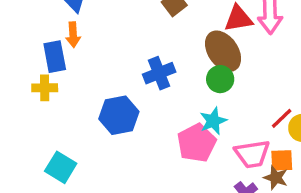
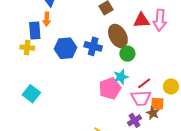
brown ellipse: (223, 51) -> (118, 36), moved
blue cross: (159, 73) -> (93, 46), turned 30
blue hexagon: (119, 115) -> (66, 48), moved
red line: (282, 118) -> (144, 83), moved

